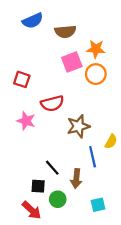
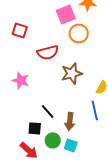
orange circle: (96, 74) -> (79, 33), moved
pink star: (26, 121) -> (21, 80), moved
blue line: (93, 157) -> (95, 110), moved
cyan square: (98, 205) -> (71, 145), moved, turned 32

